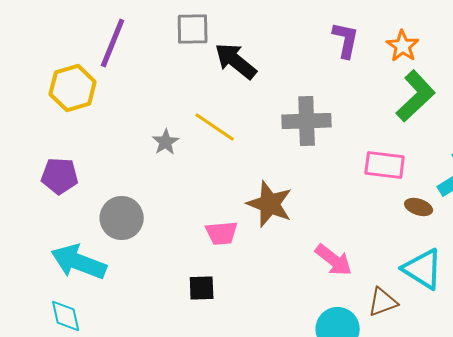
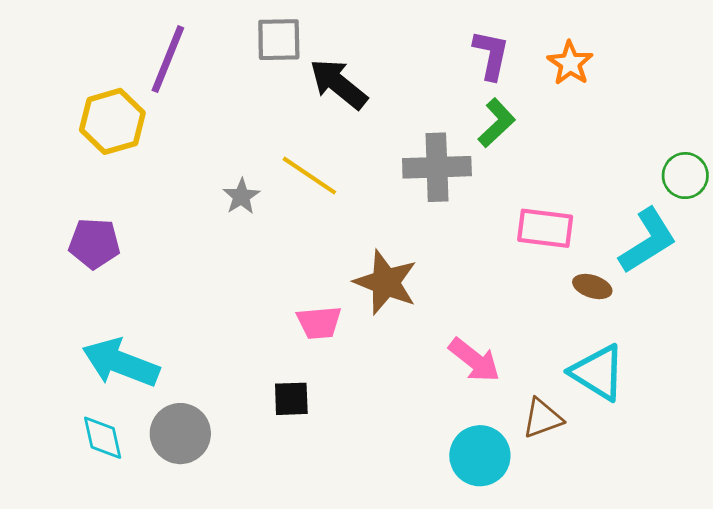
green L-shape: (416, 96) -> (497, 123), moved, size x0.7
gray circle: (122, 218) -> (180, 434), moved

